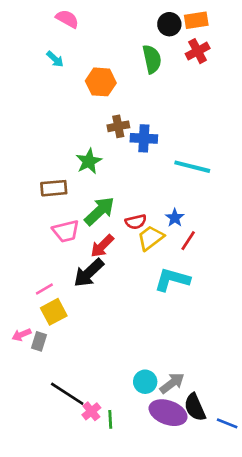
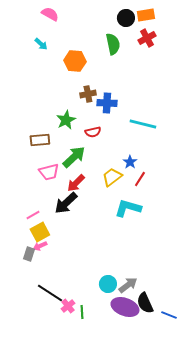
red semicircle: (136, 222) -> (93, 132), moved
pink arrow: (22, 335) -> (40, 246), moved

